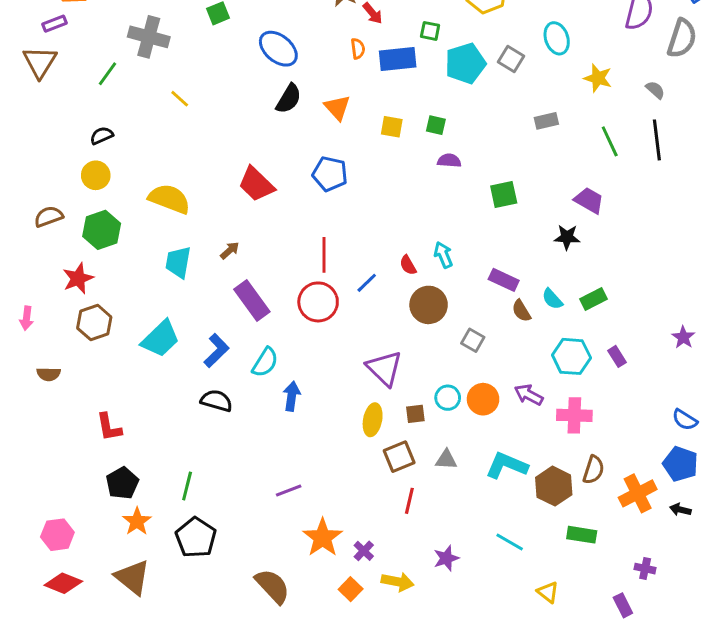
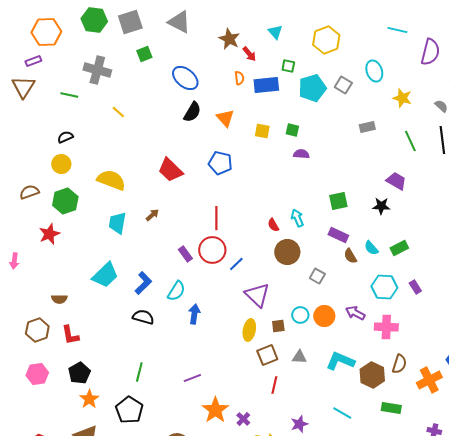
green line: (108, 74) -> (69, 95), turned 66
green square: (504, 194) -> (338, 201), moved
blue line: (367, 283) -> (236, 264), moved
purple rectangle: (252, 300) -> (185, 254), moved, size x0.6
brown hexagon: (94, 323) -> (37, 330), moved
brown semicircle: (49, 374) -> (59, 299), moved
green line: (187, 486) -> (139, 372), moved
pink hexagon: (57, 535) -> (37, 374), moved

